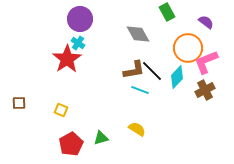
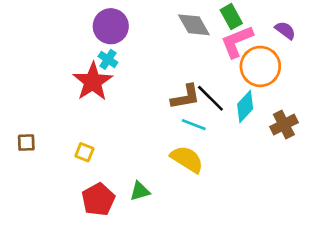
gray diamond: (138, 34) -> (194, 25), moved
pink L-shape: (206, 62) -> (237, 41), moved
yellow semicircle: (137, 129) -> (187, 159), moved, size x1.4

